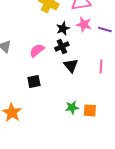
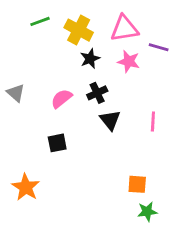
black star: (63, 28) -> (90, 59), moved
purple line: (105, 29) -> (159, 47), moved
green star: (72, 107) -> (147, 212), moved

